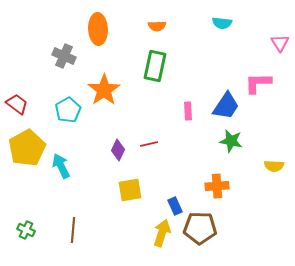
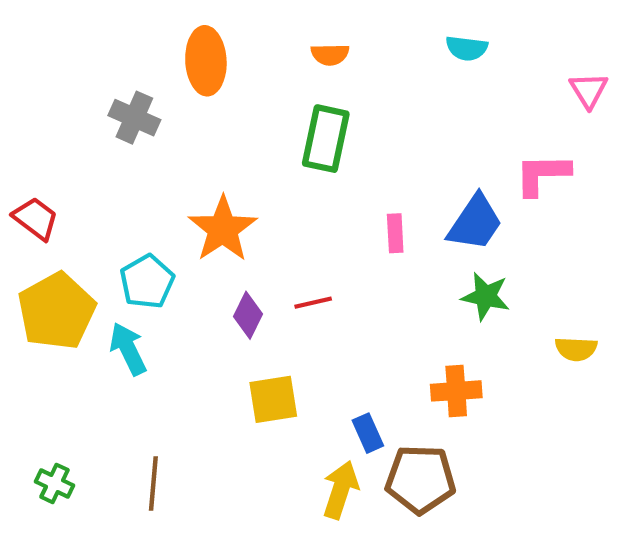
orange star: (104, 90) -> (223, 229), moved
cyan pentagon: (68, 110) -> (147, 282), moved

